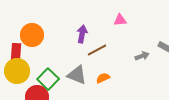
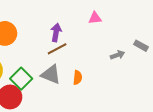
brown line: (97, 50) -> (57, 49), moved
orange semicircle: (103, 78) -> (78, 77), turned 120

